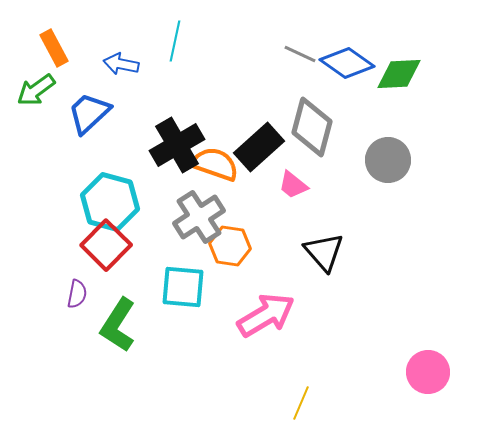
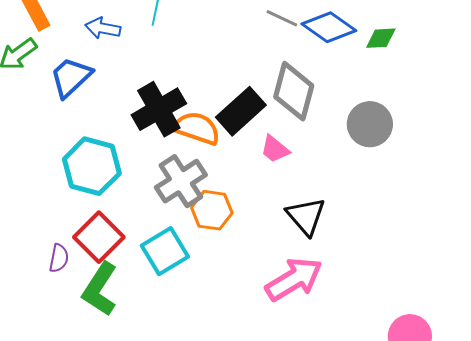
green diamond: (399, 74) -> (381, 38), size x0.7
red square: (106, 245) -> (99, 237), moved
cyan square: (183, 287) -> (165, 251), turned -36
pink arrow: (266, 315) -> (294, 279), moved

